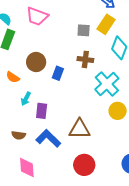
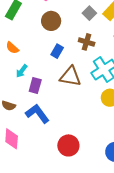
gray square: (84, 30) -> (89, 13), turned 32
brown circle: (36, 62) -> (51, 21), moved
brown triangle: (79, 129) -> (70, 77), moved

